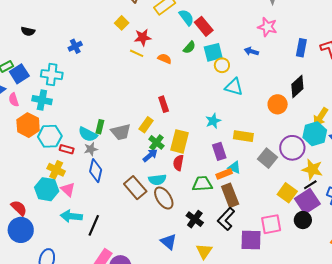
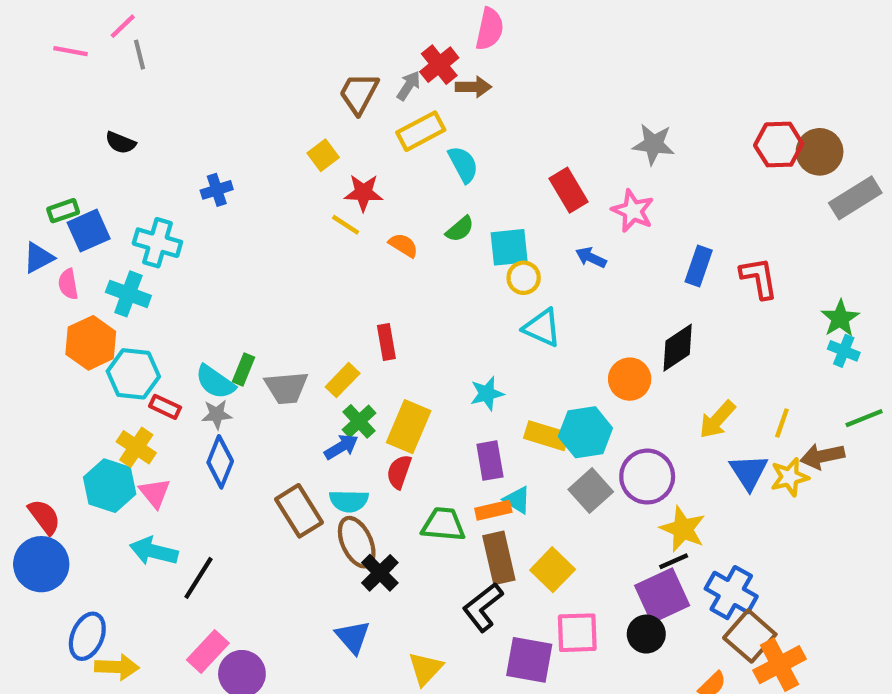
red rectangle: (204, 26) -> (568, 190), moved
cyan hexagon: (315, 134) -> (585, 432), moved
yellow square: (287, 193) -> (553, 570), moved
black cross: (195, 219) -> (380, 573), moved

